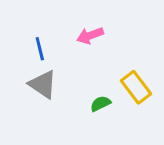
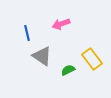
gray triangle: (43, 84) -> (42, 56), moved

